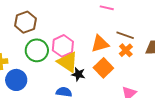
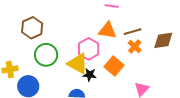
brown line: (125, 35) -> (133, 32), turned -30
orange triangle: (100, 44) -> (107, 30), moved, turned 30
pink hexagon: (63, 46) -> (89, 49), moved

